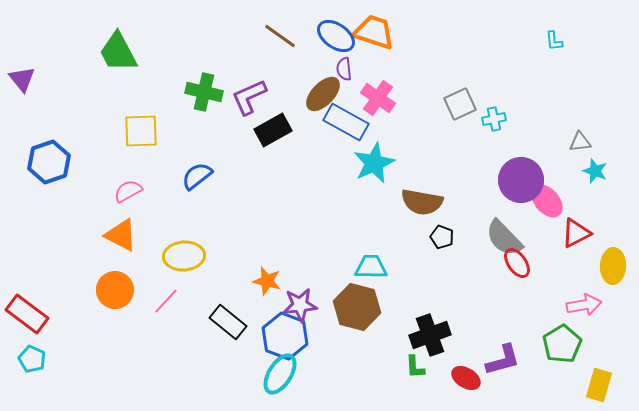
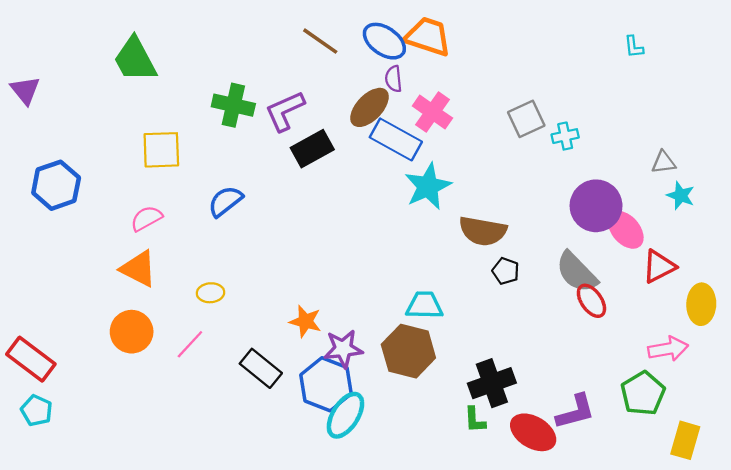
yellow ellipse: (184, 256) -> (210, 293), size x0.6
cyan ellipse: (280, 374) -> (345, 415), moved
red ellipse: (466, 378) -> (533, 432), size x1.4

